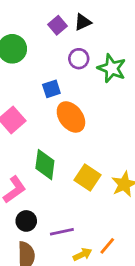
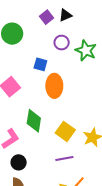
blue square: (51, 89) -> (40, 64), turned 32
orange ellipse: (71, 117) -> (54, 86), turned 35
purple line: (62, 232) -> (64, 158), moved

